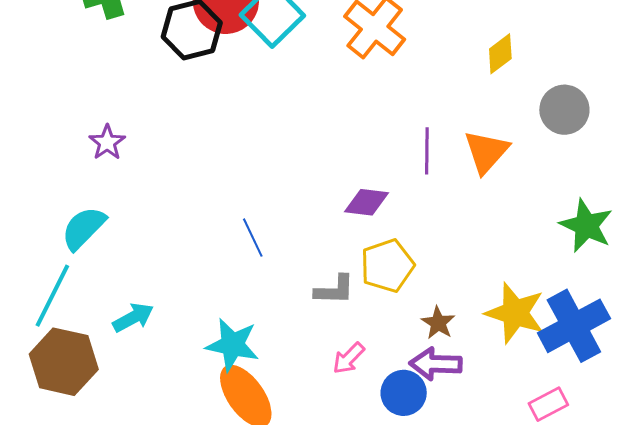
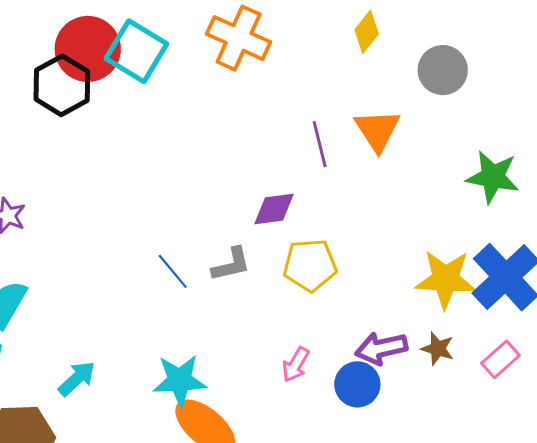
yellow pentagon: (387, 266) -> (310, 265), turned 30
gray L-shape: (335, 290) -> (231, 264), moved
brown star: (438, 323) -> (438, 349), moved

